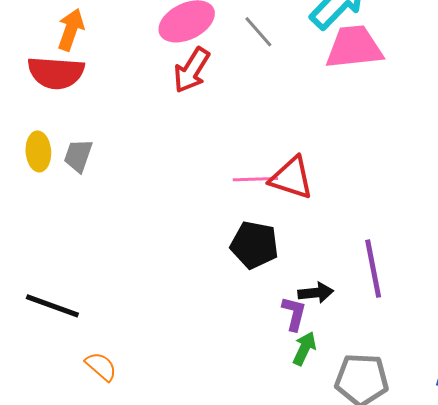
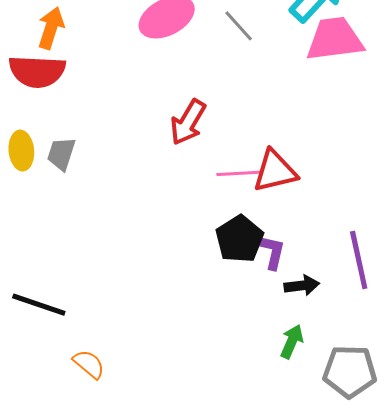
red arrow: (192, 70) -> (188, 122), moved
red triangle: (291, 178) -> (275, 171), turned -30
black pentagon: (254, 245) -> (239, 239), turned 30
purple L-shape: (294, 314) -> (273, 252), moved

